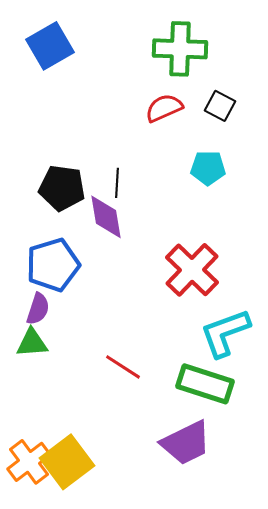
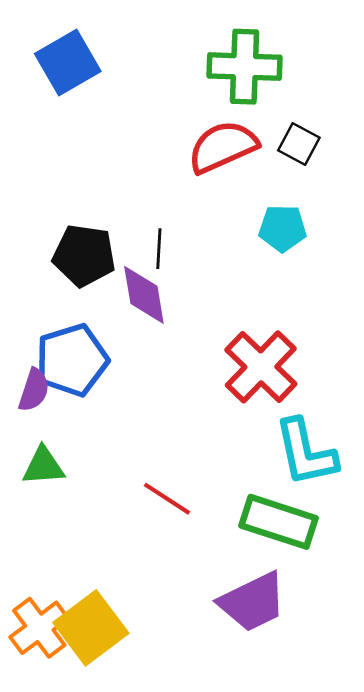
red semicircle: (164, 108) -> (223, 147), size x1.4
purple semicircle: (38, 309) -> (34, 390), moved
cyan L-shape: (225, 333) -> (306, 453), turned -82

